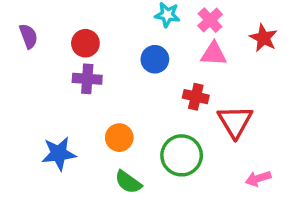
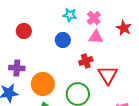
purple cross: (87, 79) -> (17, 68), moved
red cross: (196, 97) -> (86, 61), turned -32
orange circle: (119, 138) -> (43, 84), size x1.5

